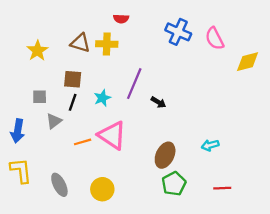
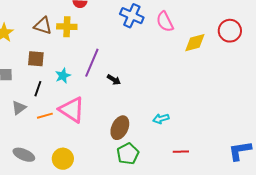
black line: (73, 102) -> (38, 89), moved
gray triangle: (54, 121) -> (19, 108), moved
gray ellipse: (59, 185) -> (24, 155), turned -40
red line: (222, 188) -> (181, 152), moved

